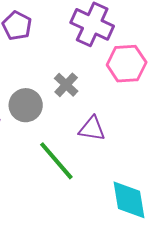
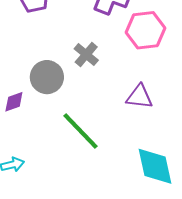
purple triangle: (92, 129) -> (139, 97), moved

